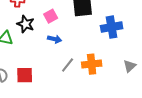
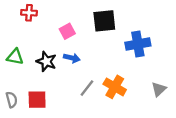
black star: (26, 24) -> (46, 61), moved
orange cross: (92, 64) -> (115, 87), turned 36

